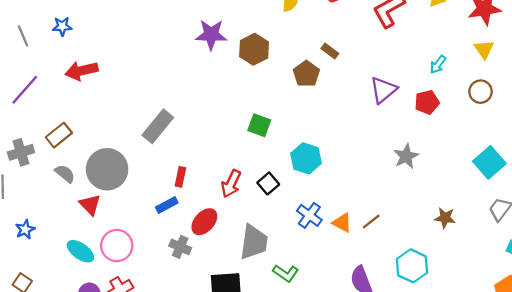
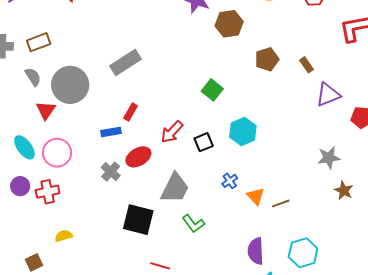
brown rectangle: (330, 51) -> (307, 65), moved
blue cross: (309, 215) -> (230, 181), size x0.7
brown star: (445, 218) -> (344, 190), moved

